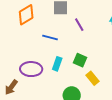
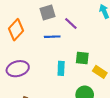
blue line: (50, 37) -> (52, 37), moved
purple ellipse: (31, 69) -> (18, 69), moved

